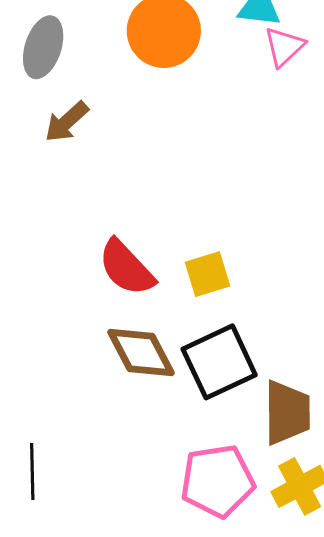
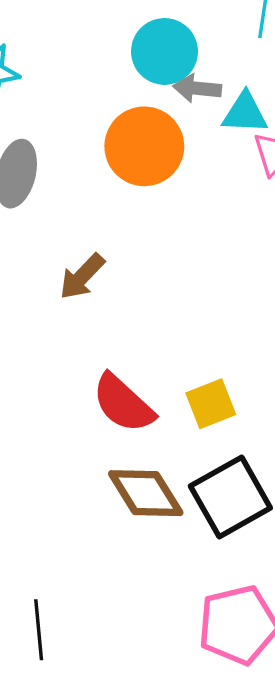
brown arrow: (67, 122) -> (82, 277), moved

